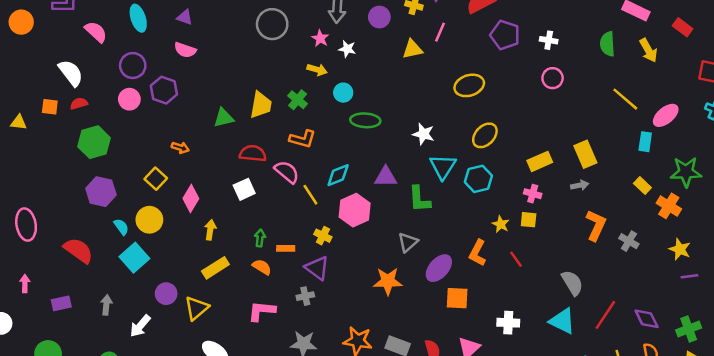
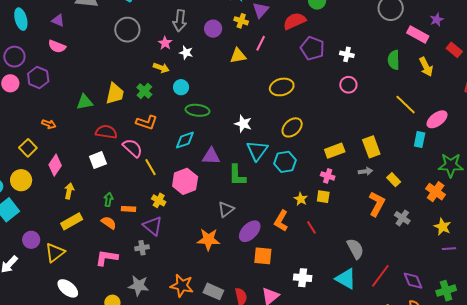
cyan diamond: (338, 175) -> (185, 140), moved
yellow rectangle: (642, 185) -> (394, 180), moved

